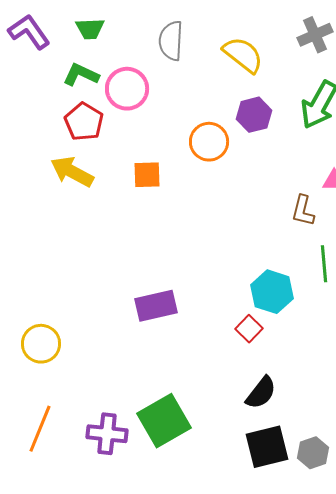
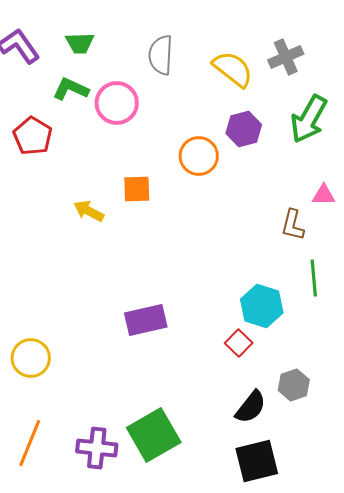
gray cross: (315, 35) -> (286, 57), moved
red pentagon: (84, 122) -> (33, 136), moved
yellow arrow: (72, 172) -> (89, 211), moved, size x0.7
gray hexagon: (313, 453) -> (294, 385), moved

